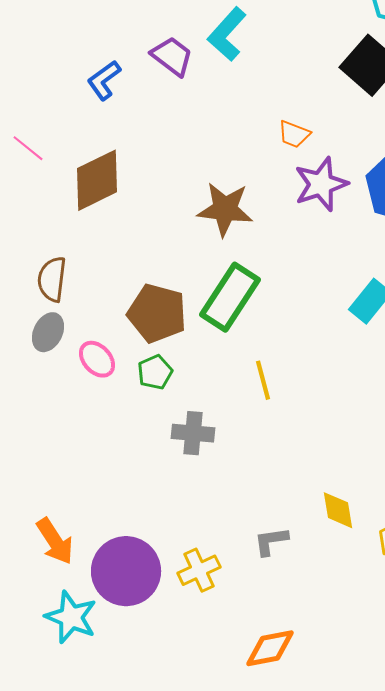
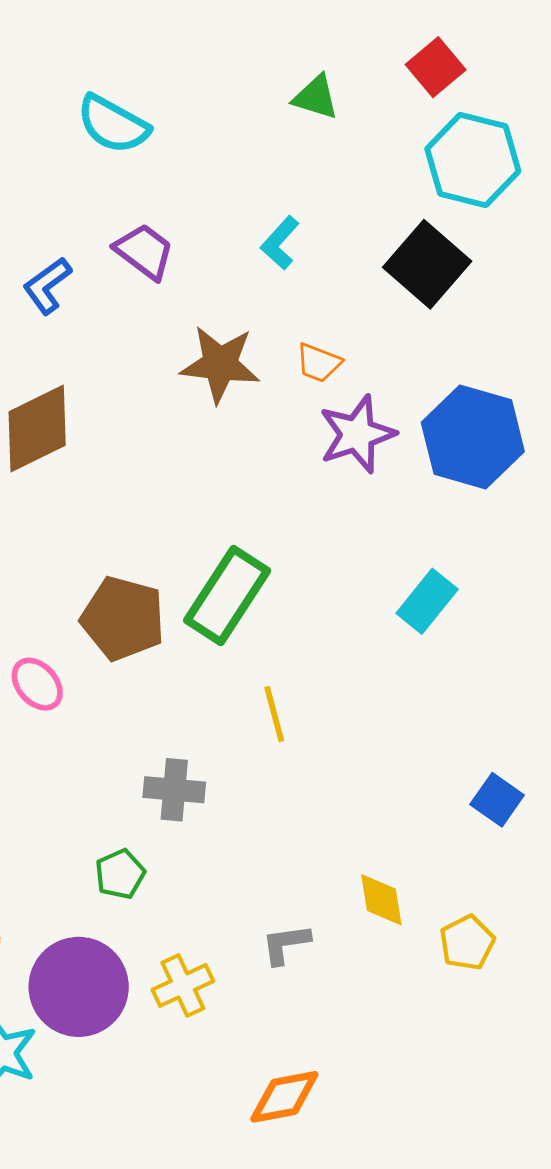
cyan L-shape: (227, 34) -> (280, 243), moved, size x0.7
brown star: (225, 209) -> (220, 364), moved
green pentagon: (155, 372) -> (120, 874), moved

